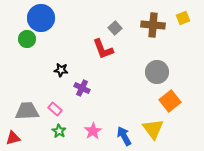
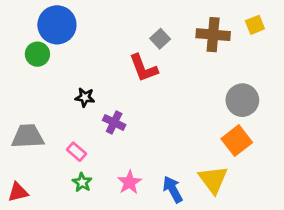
gray circle: (157, 72) -> (242, 100), moved
gray trapezoid: (27, 111) -> (28, 136), moved

